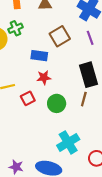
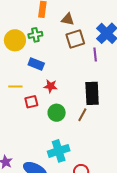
brown square: (60, 36) -> (75, 39), moved
purple line: (90, 38) -> (95, 54), moved
blue rectangle: (39, 56) -> (36, 64), moved

